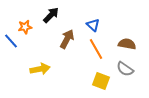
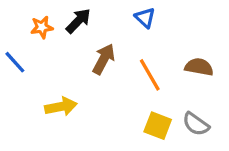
blue triangle: (93, 25) -> (145, 18), moved
orange star: (25, 27) -> (42, 27), moved
gray semicircle: (125, 69) -> (196, 124), moved

